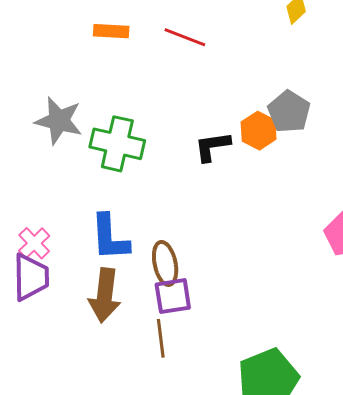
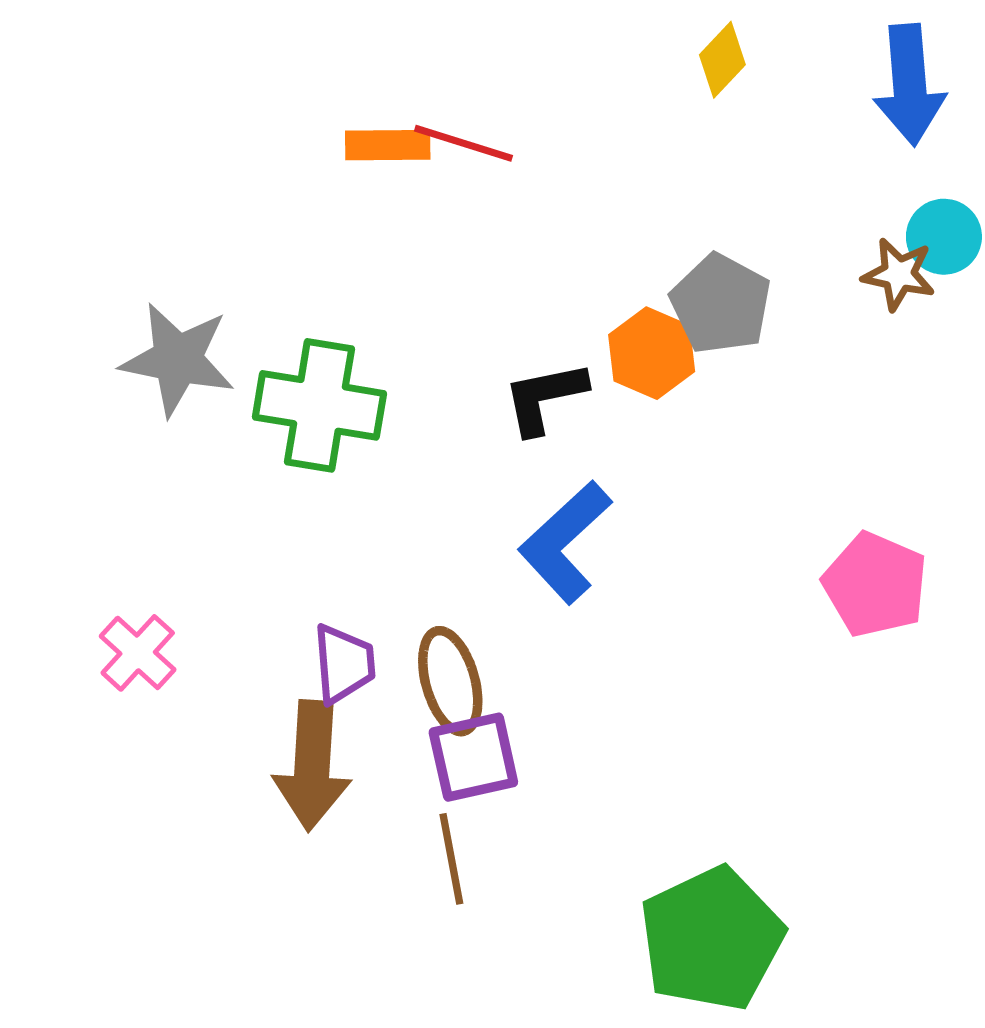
orange rectangle: (111, 31) -> (388, 145), moved
blue L-shape: (110, 237) -> (565, 542), moved, turned 54
purple trapezoid: (31, 277) -> (344, 664), moved, size x0.7

